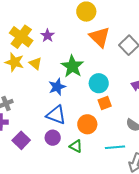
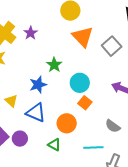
yellow triangle: (35, 63) -> (11, 101), moved
green star: (72, 66) -> (54, 65), size x0.7
orange square: (105, 103) -> (85, 103), turned -32
purple circle: (53, 138) -> (20, 139), moved

